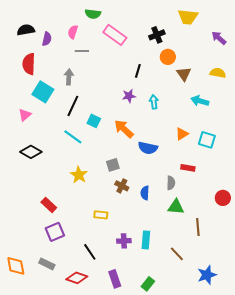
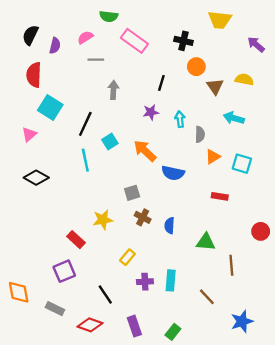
black semicircle: (26, 30) -> (30, 35), turned -54
pink semicircle: (73, 32) -> (85, 37), turned 40
black cross: (157, 35) -> (183, 41), turned 35
yellow semicircle: (218, 73) -> (244, 79), moved
gray arrow: (69, 77) -> (113, 90), moved
cyan square: (94, 121) -> (110, 141), turned 32
cyan line: (73, 137) -> (85, 160), turned 42
yellow star: (79, 175) -> (103, 220), moved, turned 30
gray semicircle: (171, 183) -> (200, 134), moved
red rectangle: (49, 205) -> (76, 240), moved
yellow rectangle: (101, 215) -> (127, 257), moved, turned -56
orange diamond: (16, 266) -> (19, 292), moved

